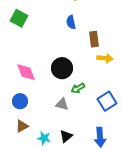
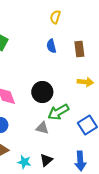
brown rectangle: (94, 39) -> (79, 49), moved
green arrow: (78, 88) -> (58, 112), size x1.5

